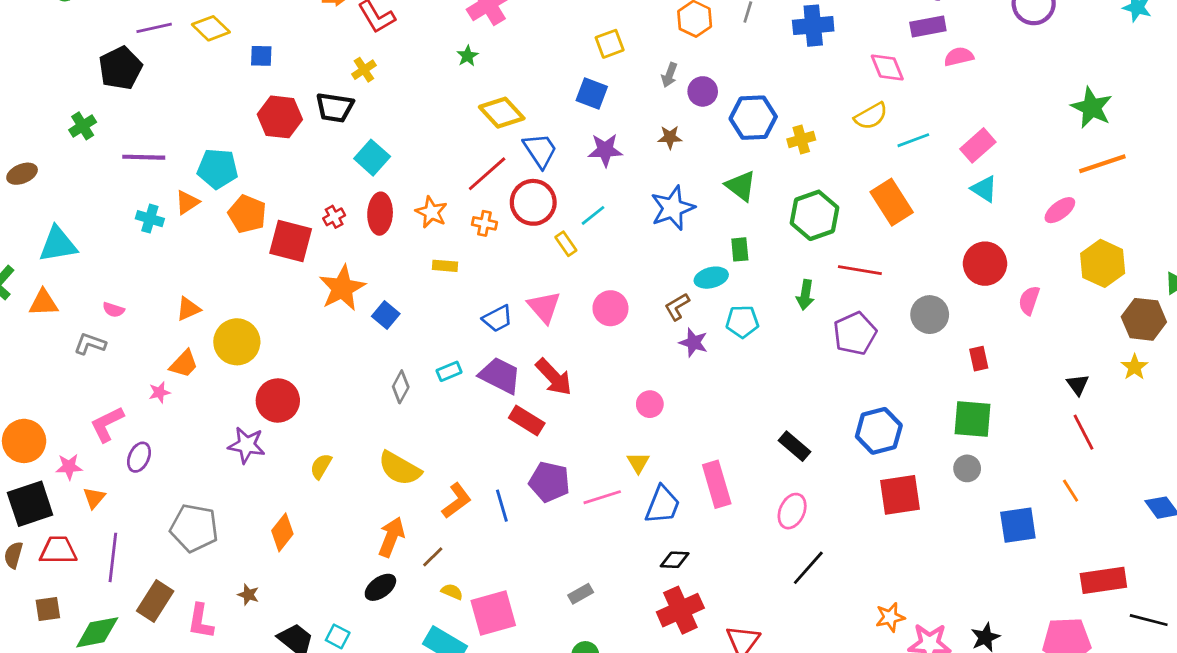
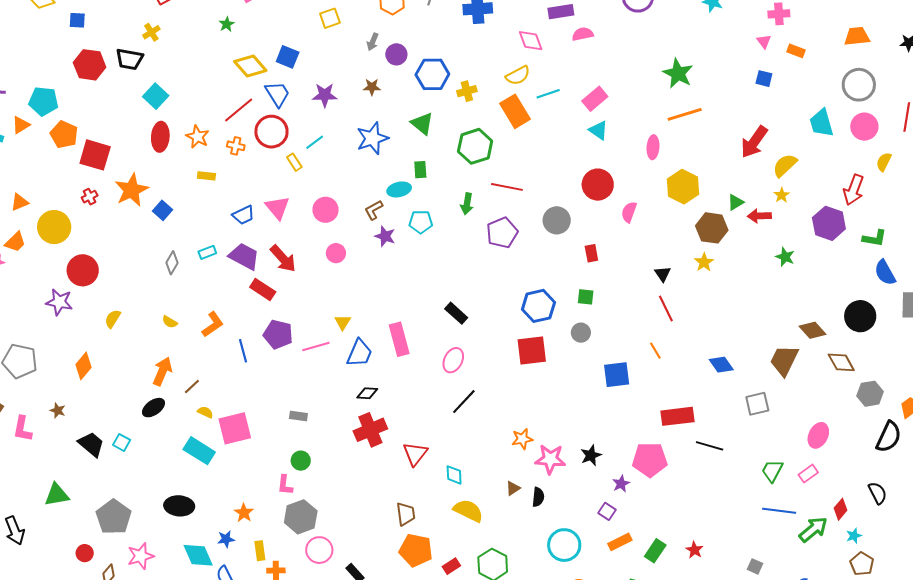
blue square: (592, 94) -> (288, 57), moved
orange rectangle: (892, 202) -> (515, 111), moved
pink ellipse: (1060, 210) -> (653, 147), turned -50
red cross: (334, 217) -> (90, 197), moved
pink circle: (650, 404) -> (336, 253), moved
green square: (972, 419) -> (586, 297), size x0.6
blue hexagon: (879, 431) -> (538, 306), moved
yellow semicircle: (400, 468) -> (170, 322), size x0.5
orange L-shape: (457, 501) -> (213, 324), moved
gray rectangle: (581, 594) -> (298, 416), turned 36

